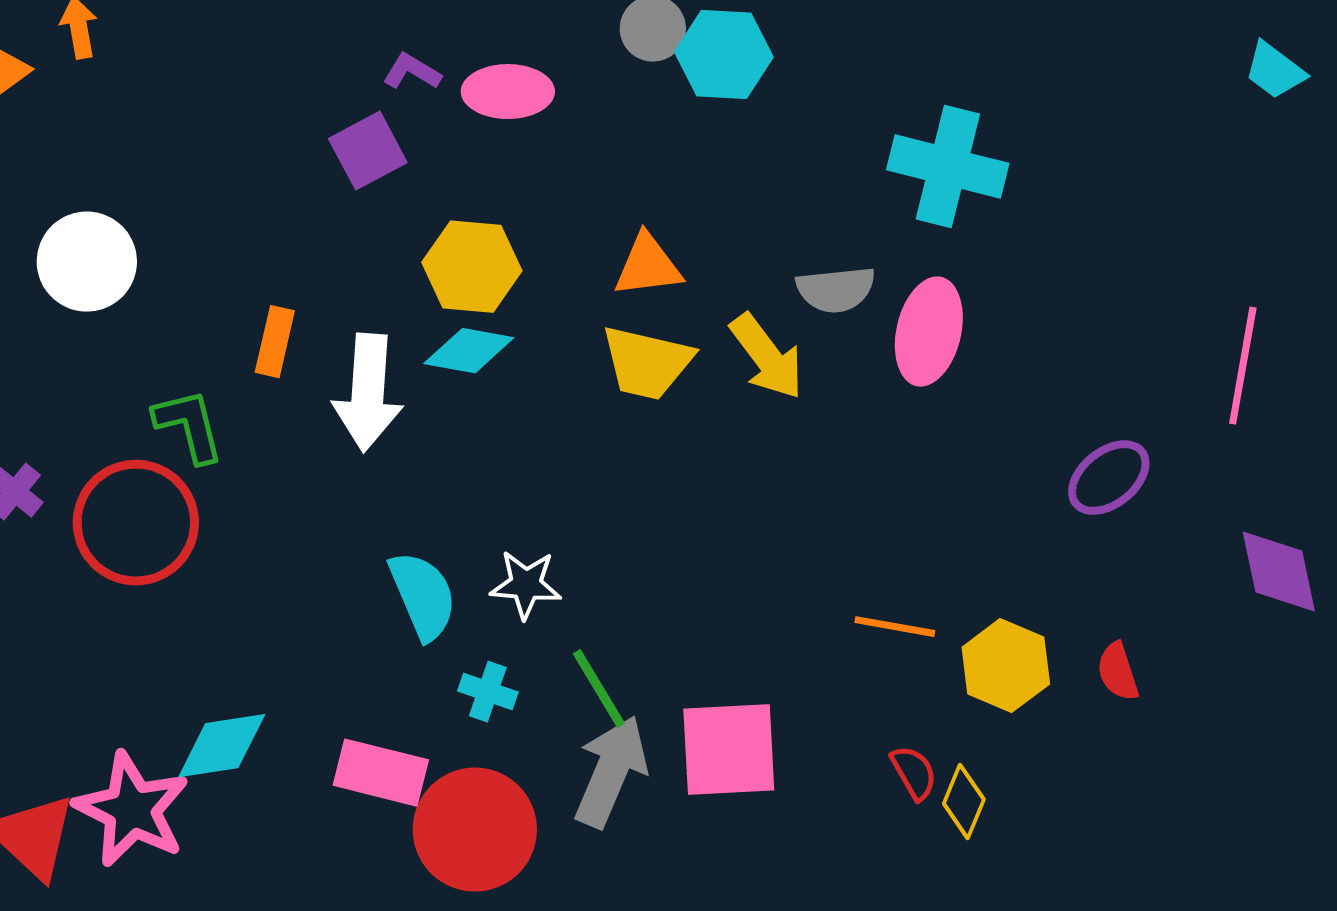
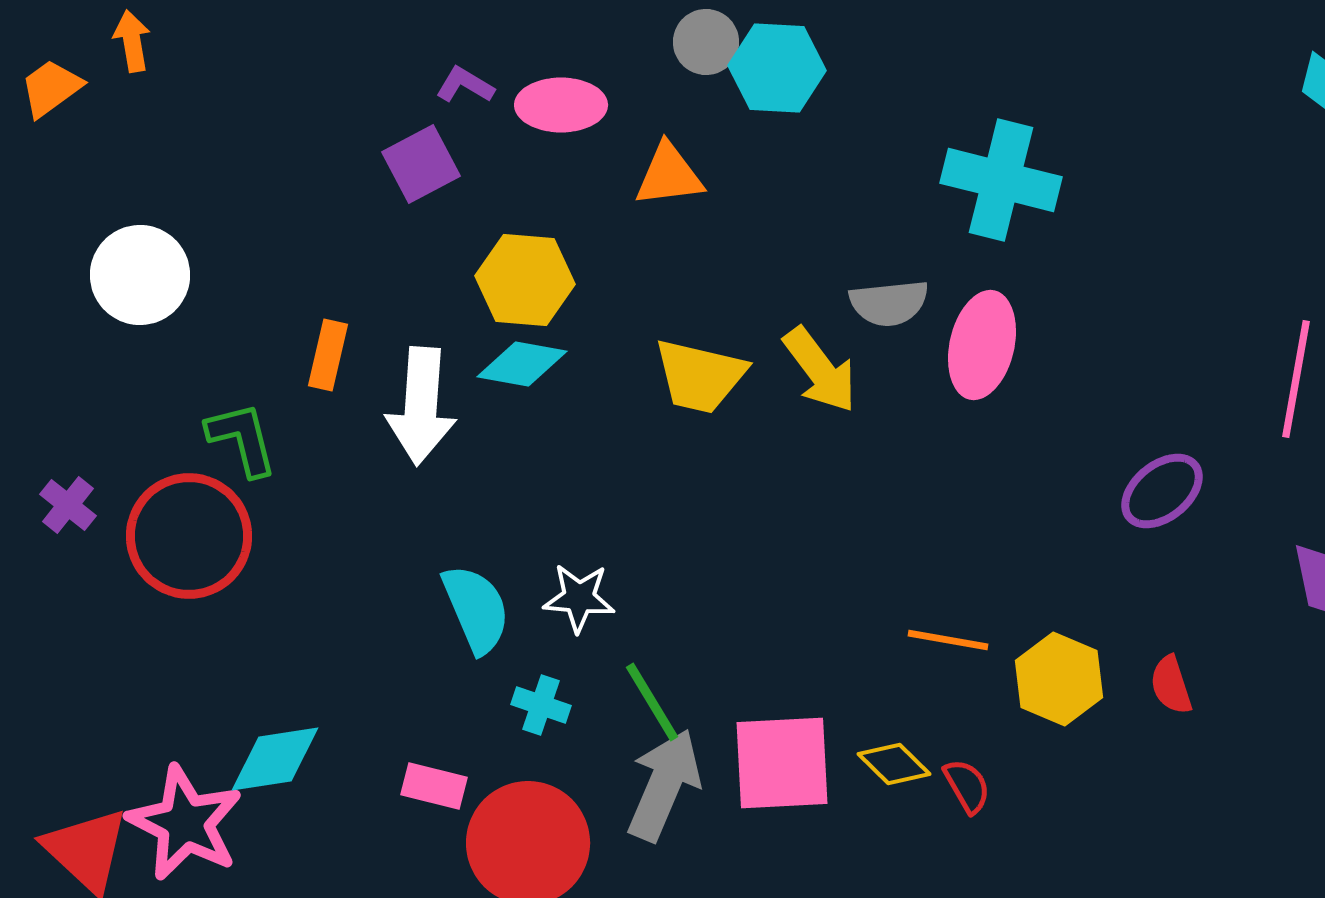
orange triangle: (648, 266) -> (669, 175), moved
pink rectangle: (381, 773) -> (434, 786), size x0.7
yellow diamond: (964, 802) -> (894, 764), moved, turned -68

